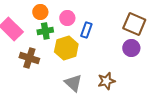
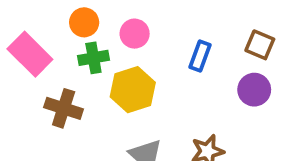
brown square: (134, 24) -> (260, 45), size x0.7
blue rectangle: (86, 30) -> (200, 56), moved

